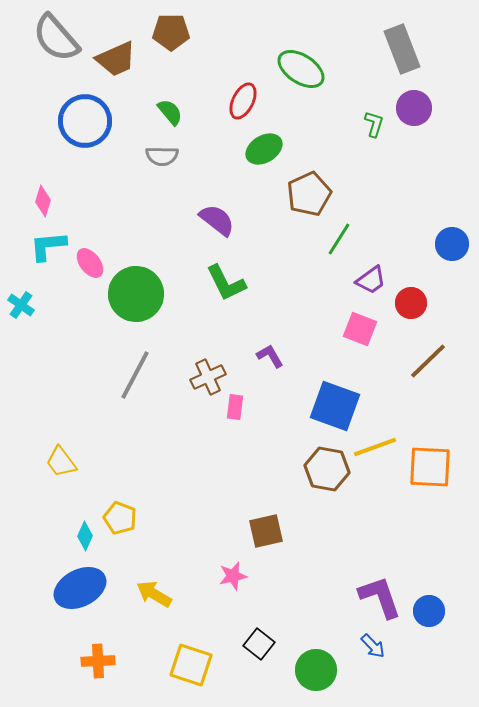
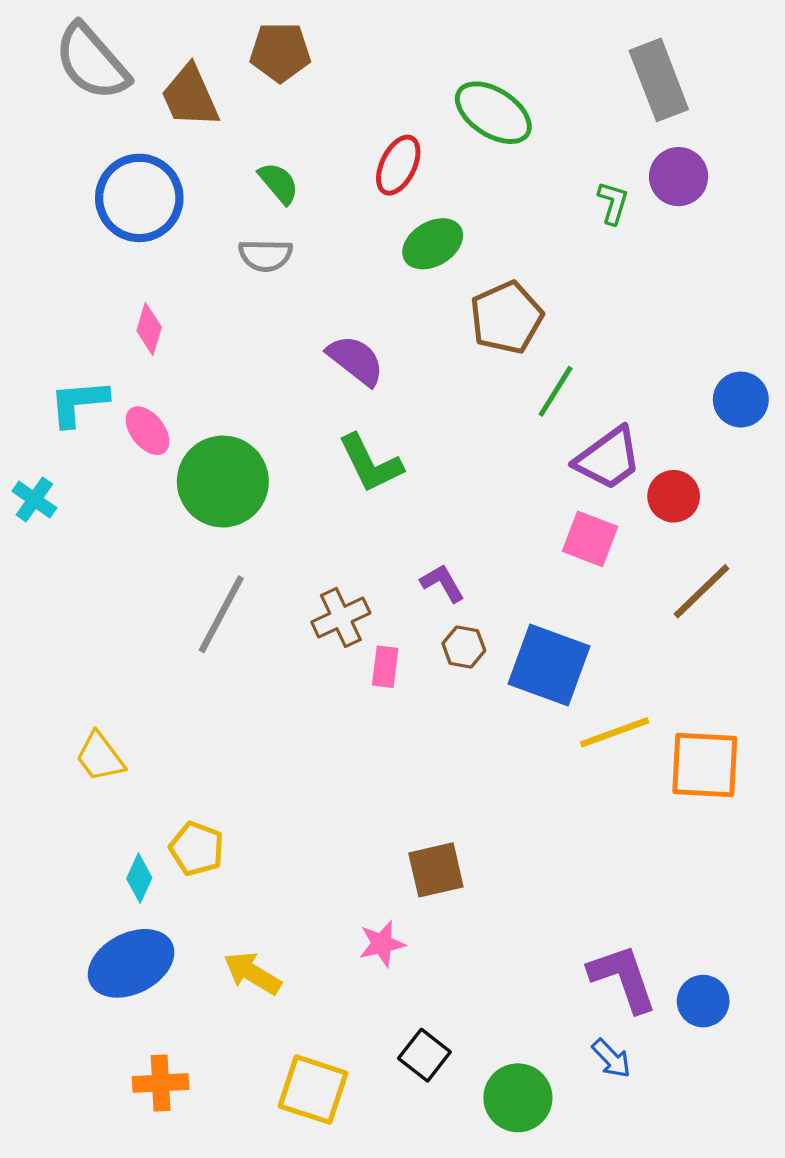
brown trapezoid: (116, 59) -> (190, 96), turned 90
pink diamond: (43, 201) -> (149, 329), moved
purple trapezoid: (371, 280) -> (608, 459), size x1.4
brown hexagon: (327, 469) -> (464, 647), moved, size x0.6

